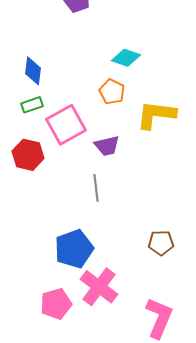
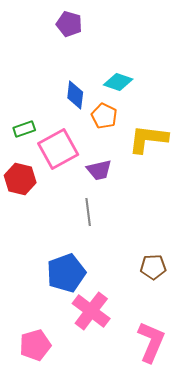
blue diamond: (33, 71) -> (75, 95), moved
pink pentagon: (56, 304) -> (35, 345), moved

